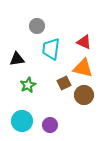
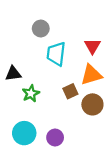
red triangle: (84, 42) -> (92, 46), turned 35
black triangle: (17, 59) -> (13, 74), moved
orange triangle: (83, 68) -> (91, 75), turned -30

